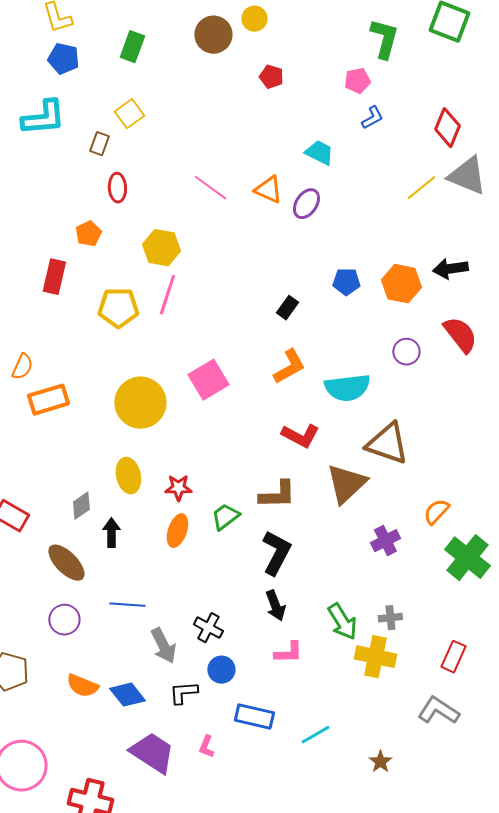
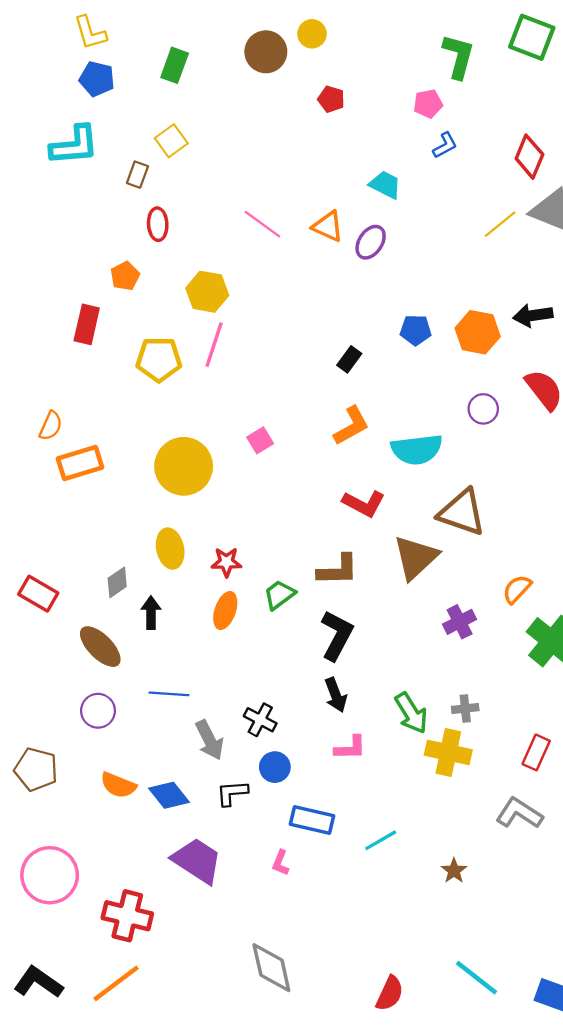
pink square: (208, 380) -> (260, 440), size x0.6
pink L-shape: (206, 747) -> (280, 863), moved

